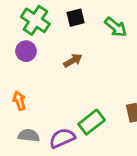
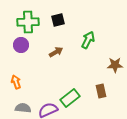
green cross: (35, 20) -> (28, 22), turned -35
green arrow: (116, 27) -> (88, 40), moved, turned -102

